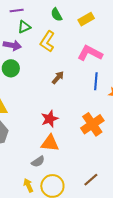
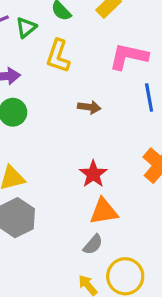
green triangle: (24, 27) -> (26, 27), moved
brown arrow: (58, 78) -> (89, 107), turned 72

